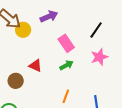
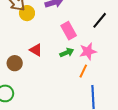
pink star: (99, 57) -> (88, 51), moved
orange line: (66, 96) -> (83, 71), moved

